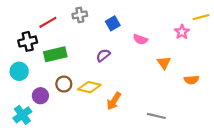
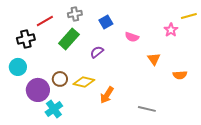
green rectangle: (55, 54) -> (69, 39), moved, turned -35
purple circle: (40, 96) -> (38, 90), size x1.5
cyan cross: (22, 115) -> (54, 109), moved

